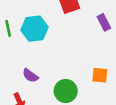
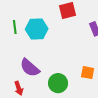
purple semicircle: (30, 76) -> (30, 68), size x1.5

